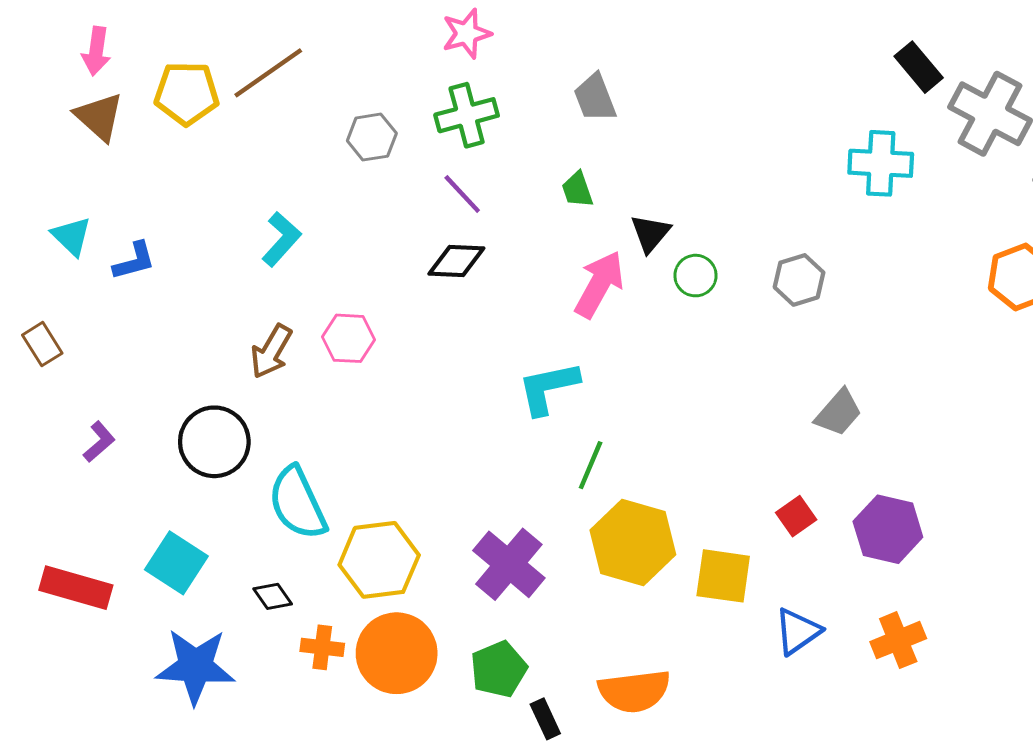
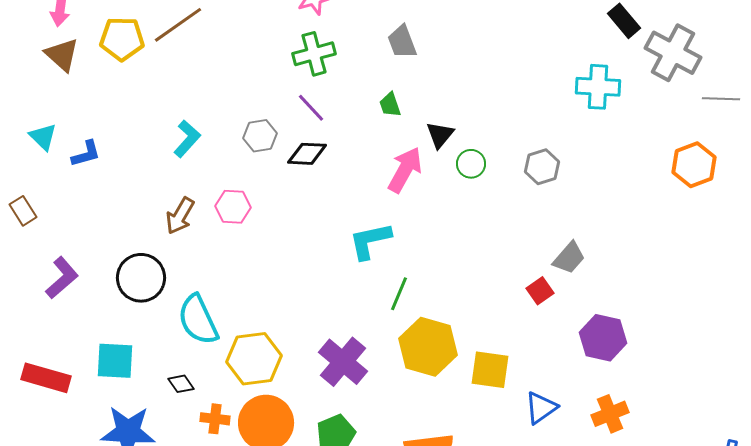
gray hexagon: (372, 137) -> (260, 136), moved
purple L-shape: (99, 442) -> (62, 278), size x1.5
red square: (796, 516) -> (540, 291), moved
cyan square: (176, 563) -> (115, 361), turned -30

